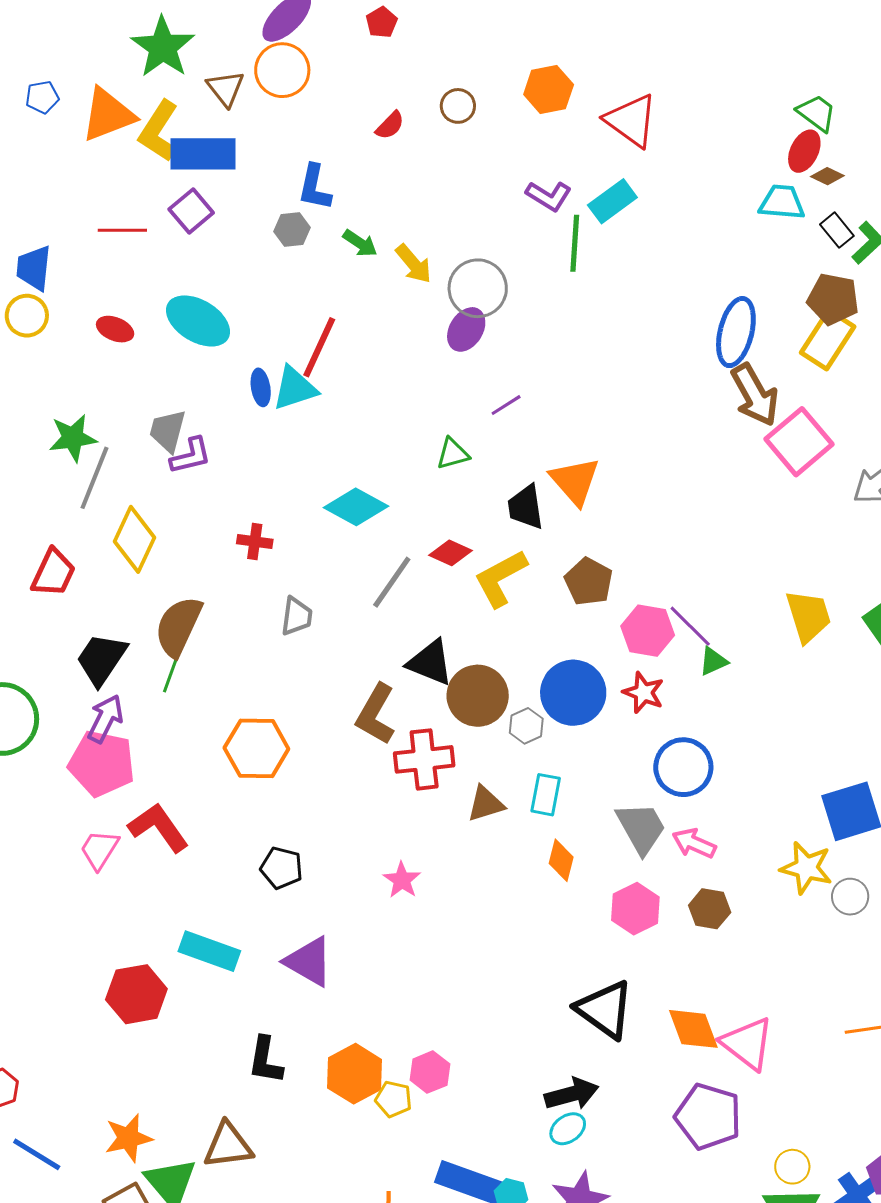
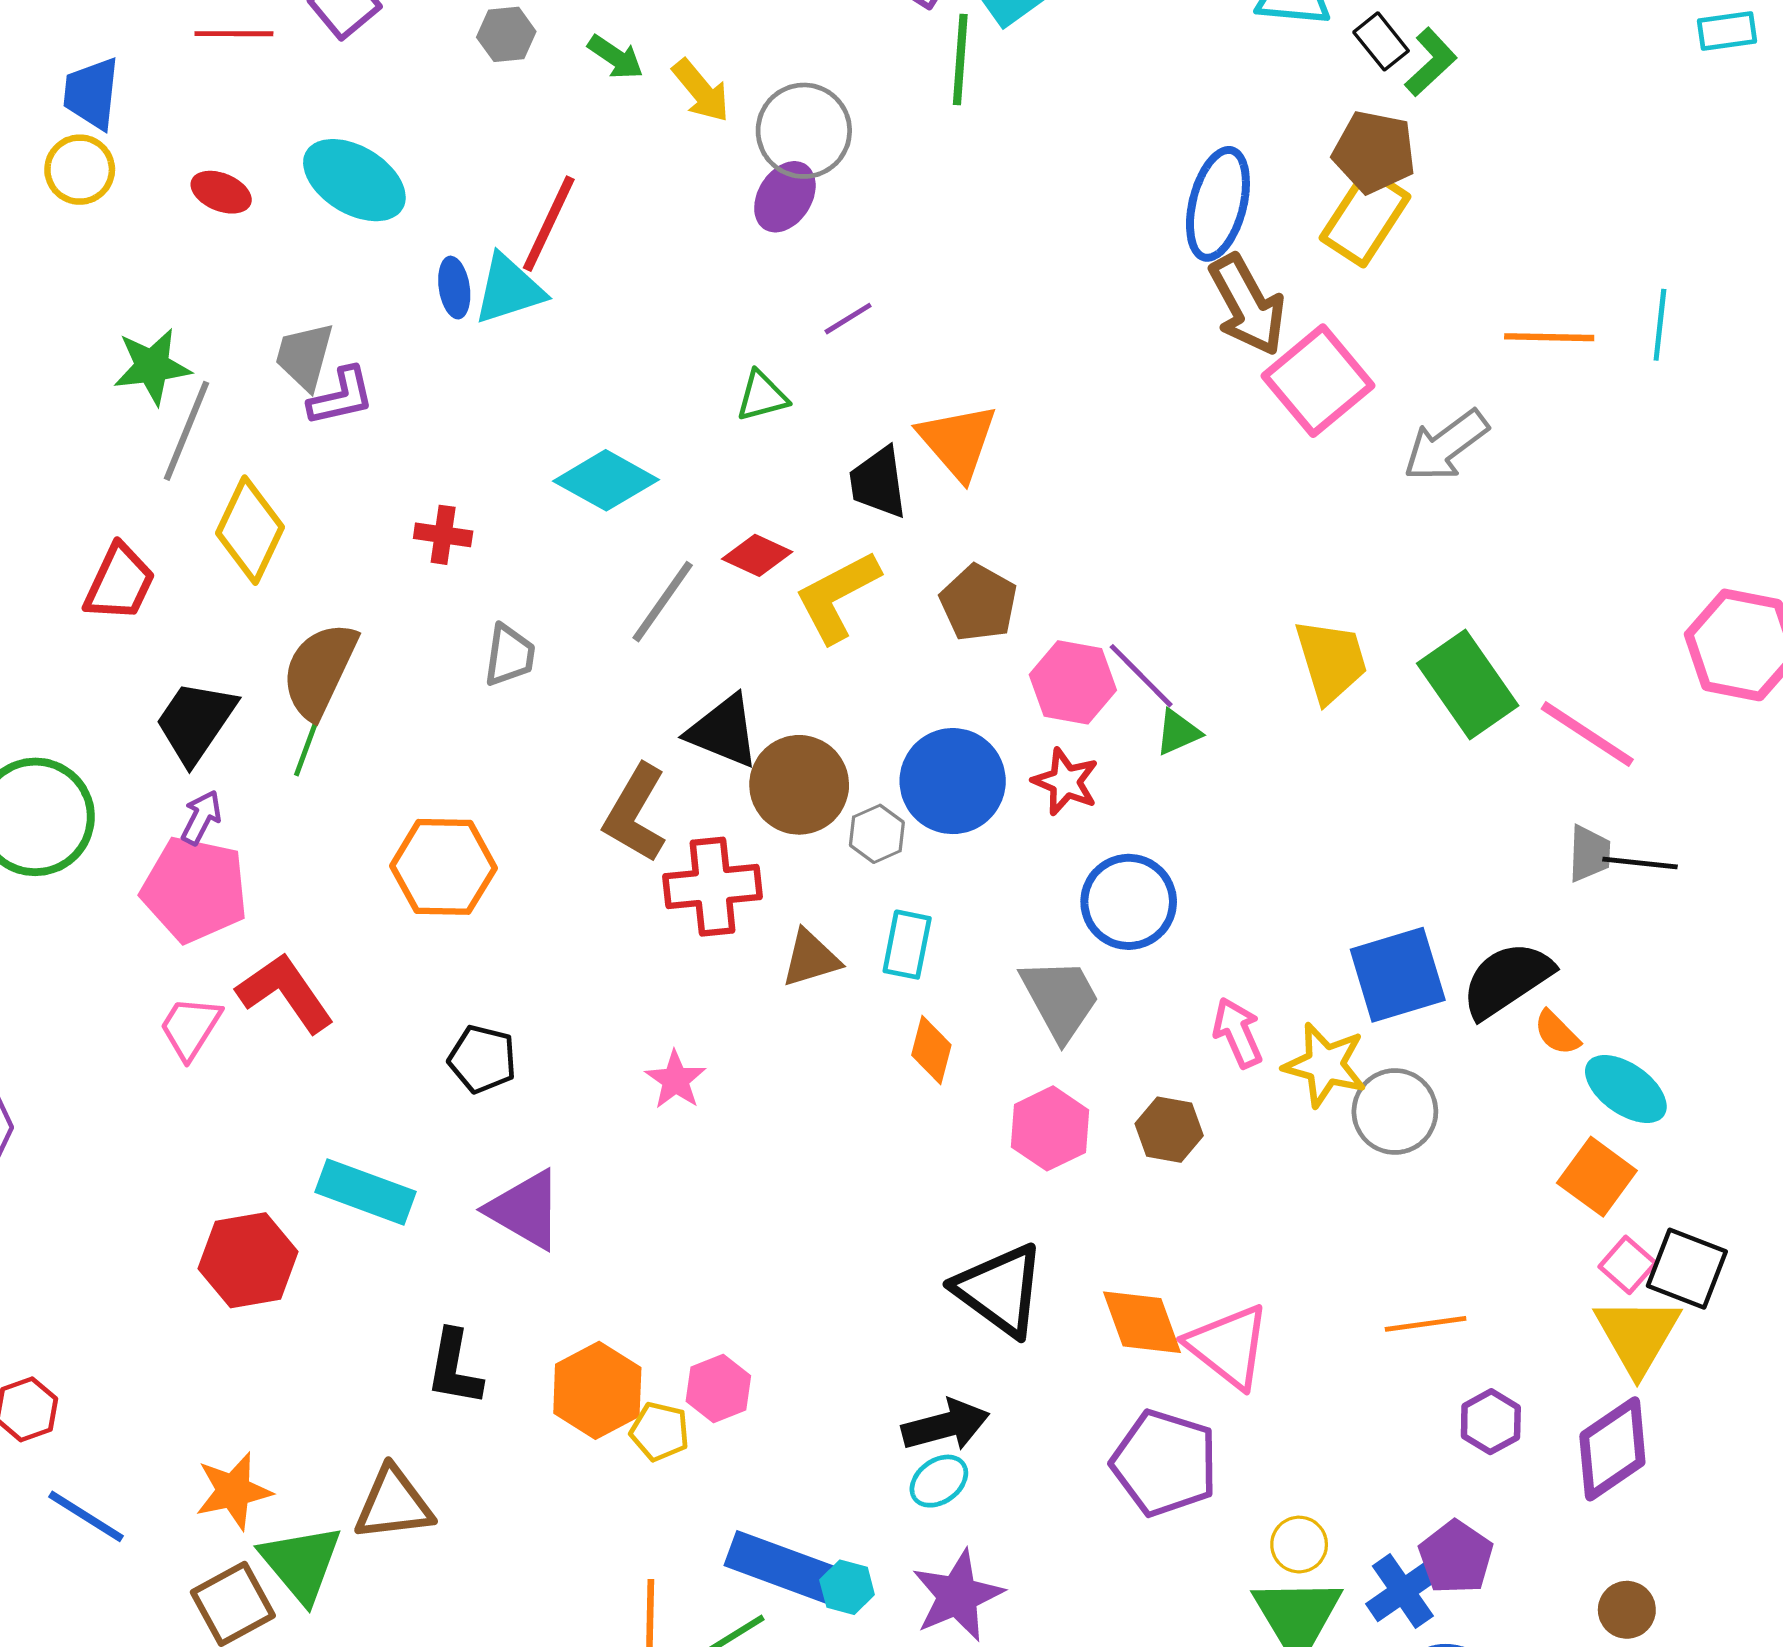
purple arrow: (105, 719) -> (201, 817), size x0.7
pink arrow: (694, 843) -> (1238, 1033), moved, turned 42
gray circle: (850, 897) -> (1395, 1112), size x1.4

